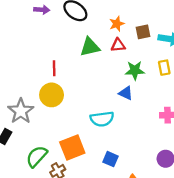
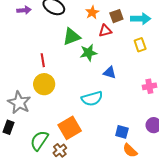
red triangle: (118, 45) -> (105, 31), moved
green star: (135, 70) -> (88, 53), moved
blue square: (111, 159) -> (122, 132), moved

